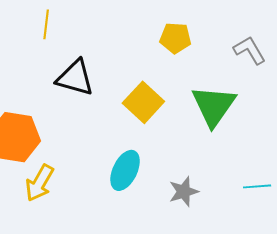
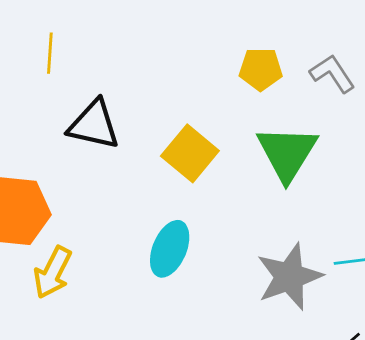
yellow pentagon: (175, 38) -> (261, 69), moved
gray star: (184, 192) -> (289, 277), moved, size x1.6

